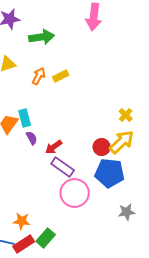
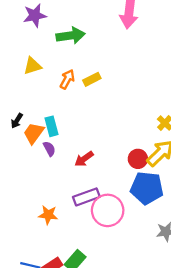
purple semicircle: (32, 138) -> (49, 149), moved
purple rectangle: (63, 167) -> (86, 197), moved, turned -55
orange star: (22, 221) -> (48, 215), moved

